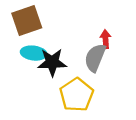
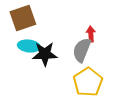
yellow pentagon: (77, 95) -> (88, 82), moved

